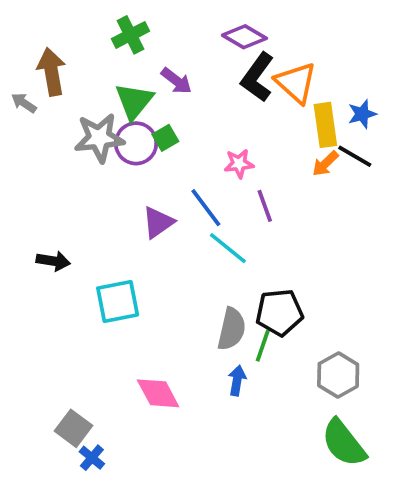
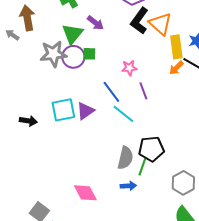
green square: (165, 138) -> (89, 54), turned 32
purple triangle: (158, 222) -> (85, 111), moved
cyan square: (118, 301) -> (63, 110), moved
blue arrow: (237, 380) -> (128, 186), turned 77

